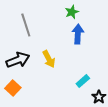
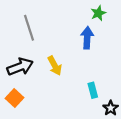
green star: (72, 12) -> (98, 13), moved
cyan rectangle: (83, 81) -> (93, 90), turned -64

